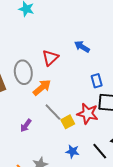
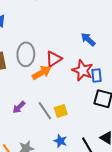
red triangle: (50, 58) -> (54, 59), moved
gray line: (53, 112) -> (45, 111), moved
red star: (88, 114) -> (83, 70), moved

